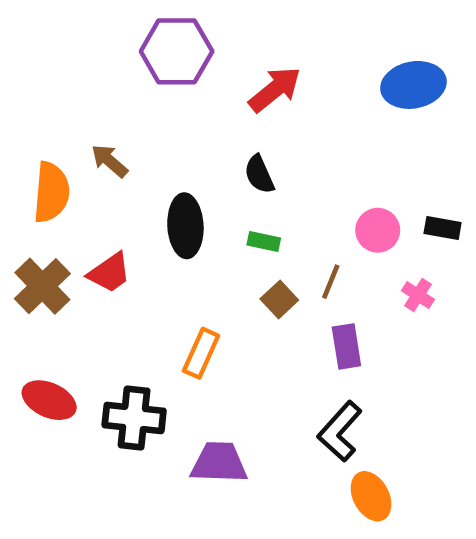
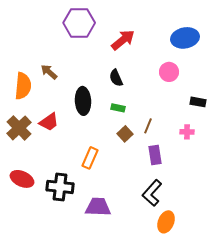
pink circle: (378, 230) -> (169, 72), moved
pink cross: (418, 295) -> (187, 132), turned -32
orange ellipse: (371, 496) -> (166, 222), turned 50

